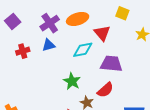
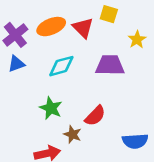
red triangle: (102, 33) -> (83, 28), moved
purple trapezoid: (111, 64) -> (110, 65), moved

